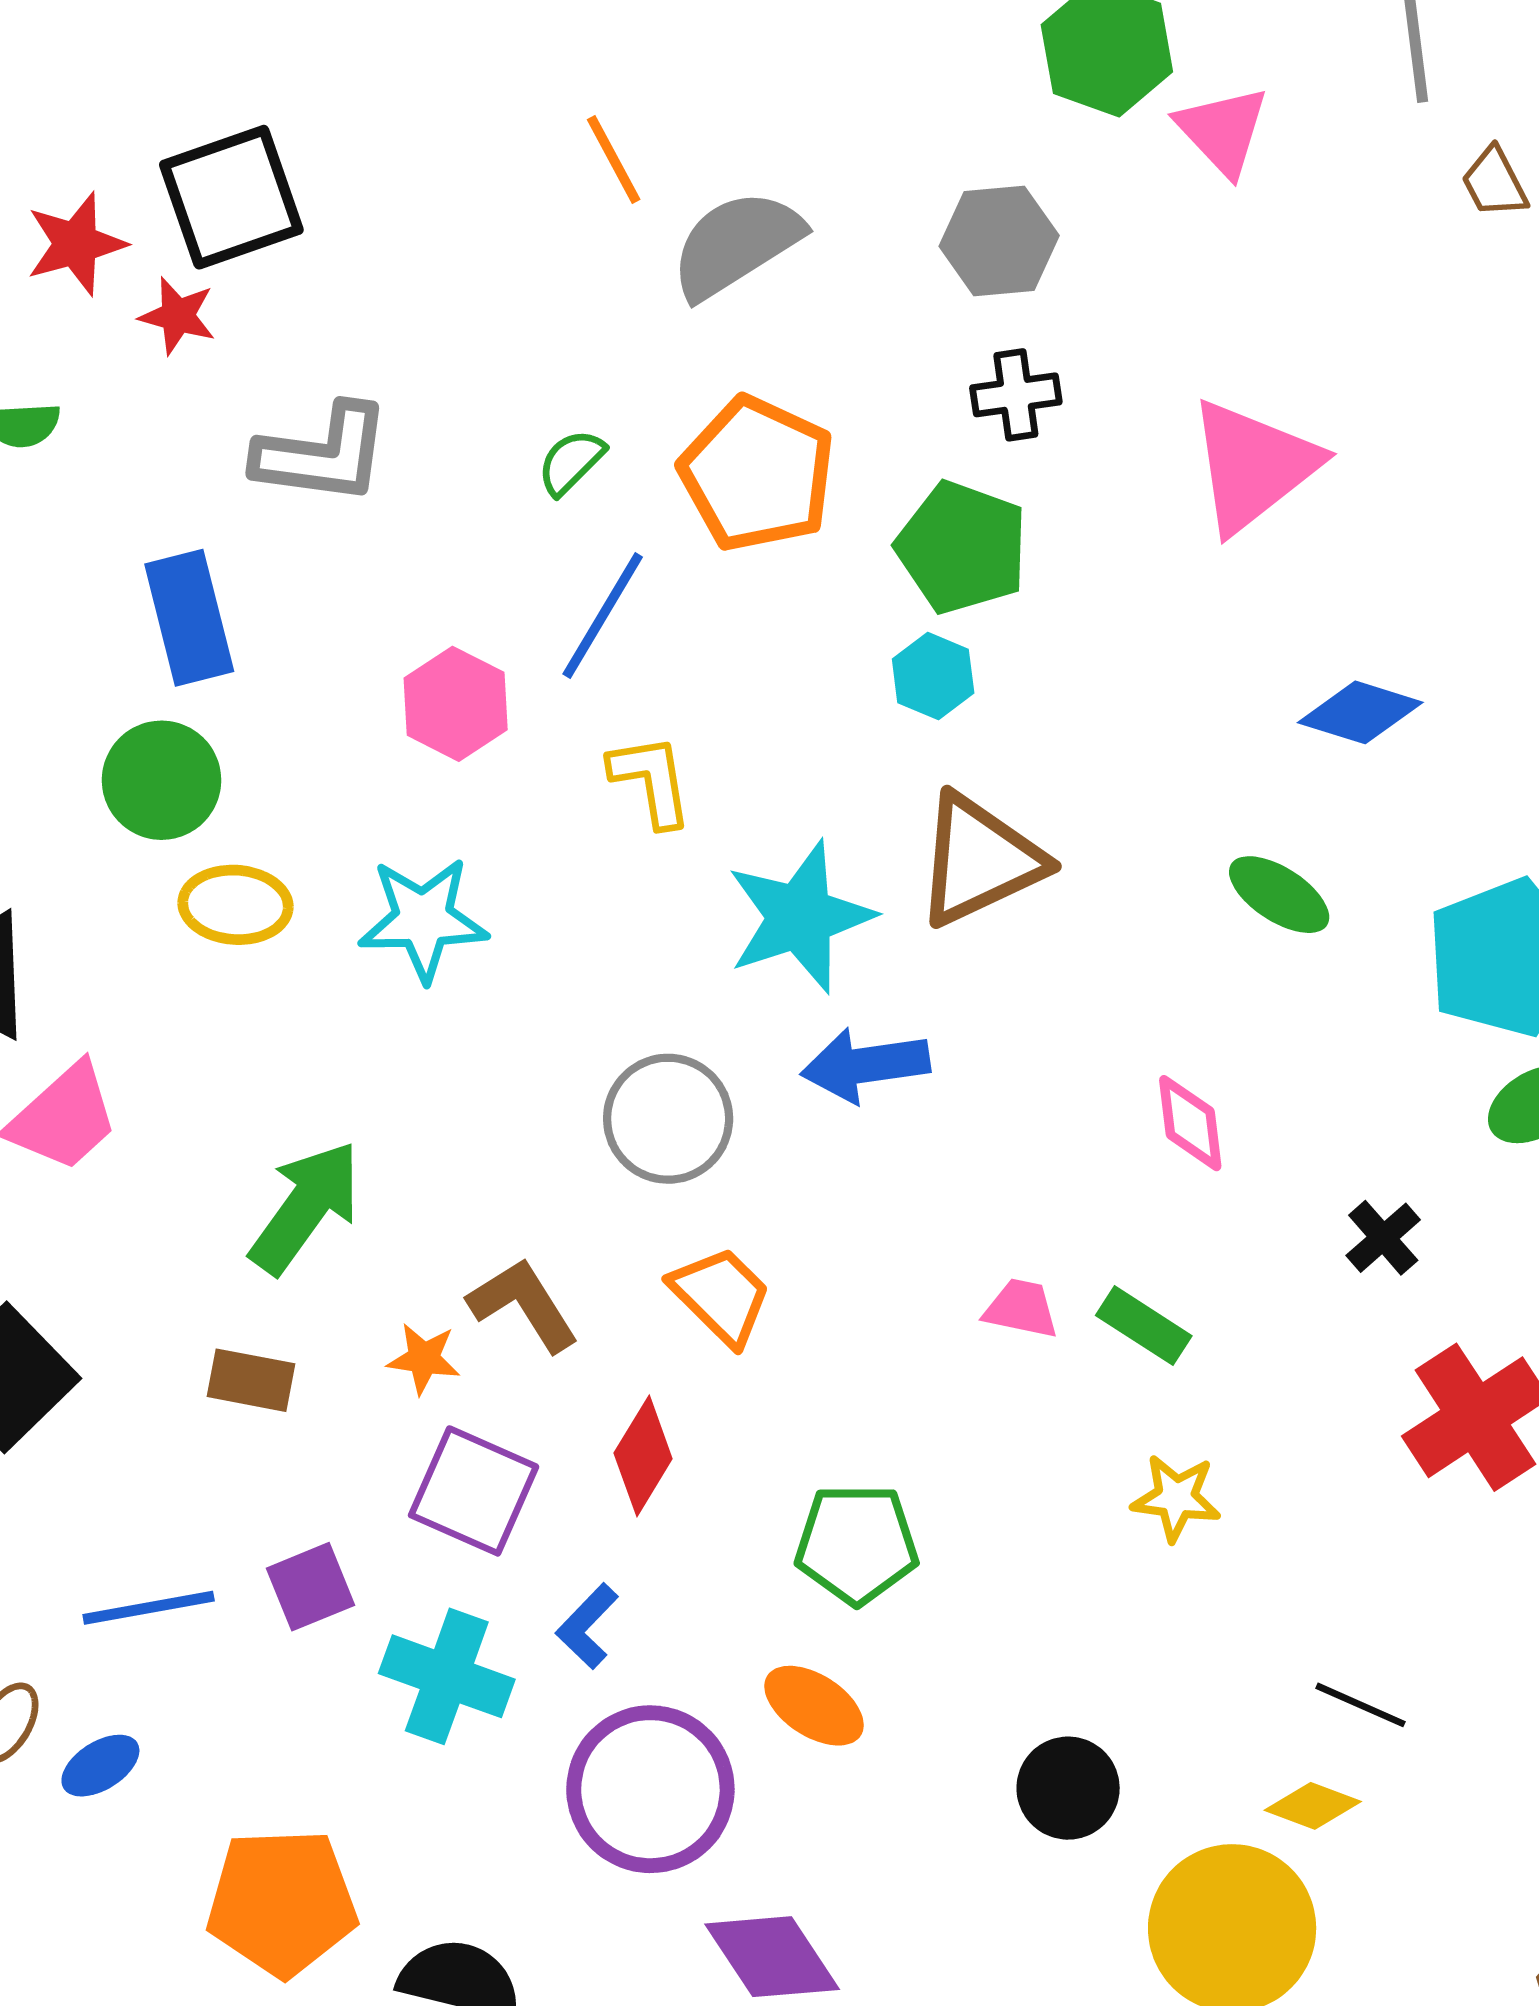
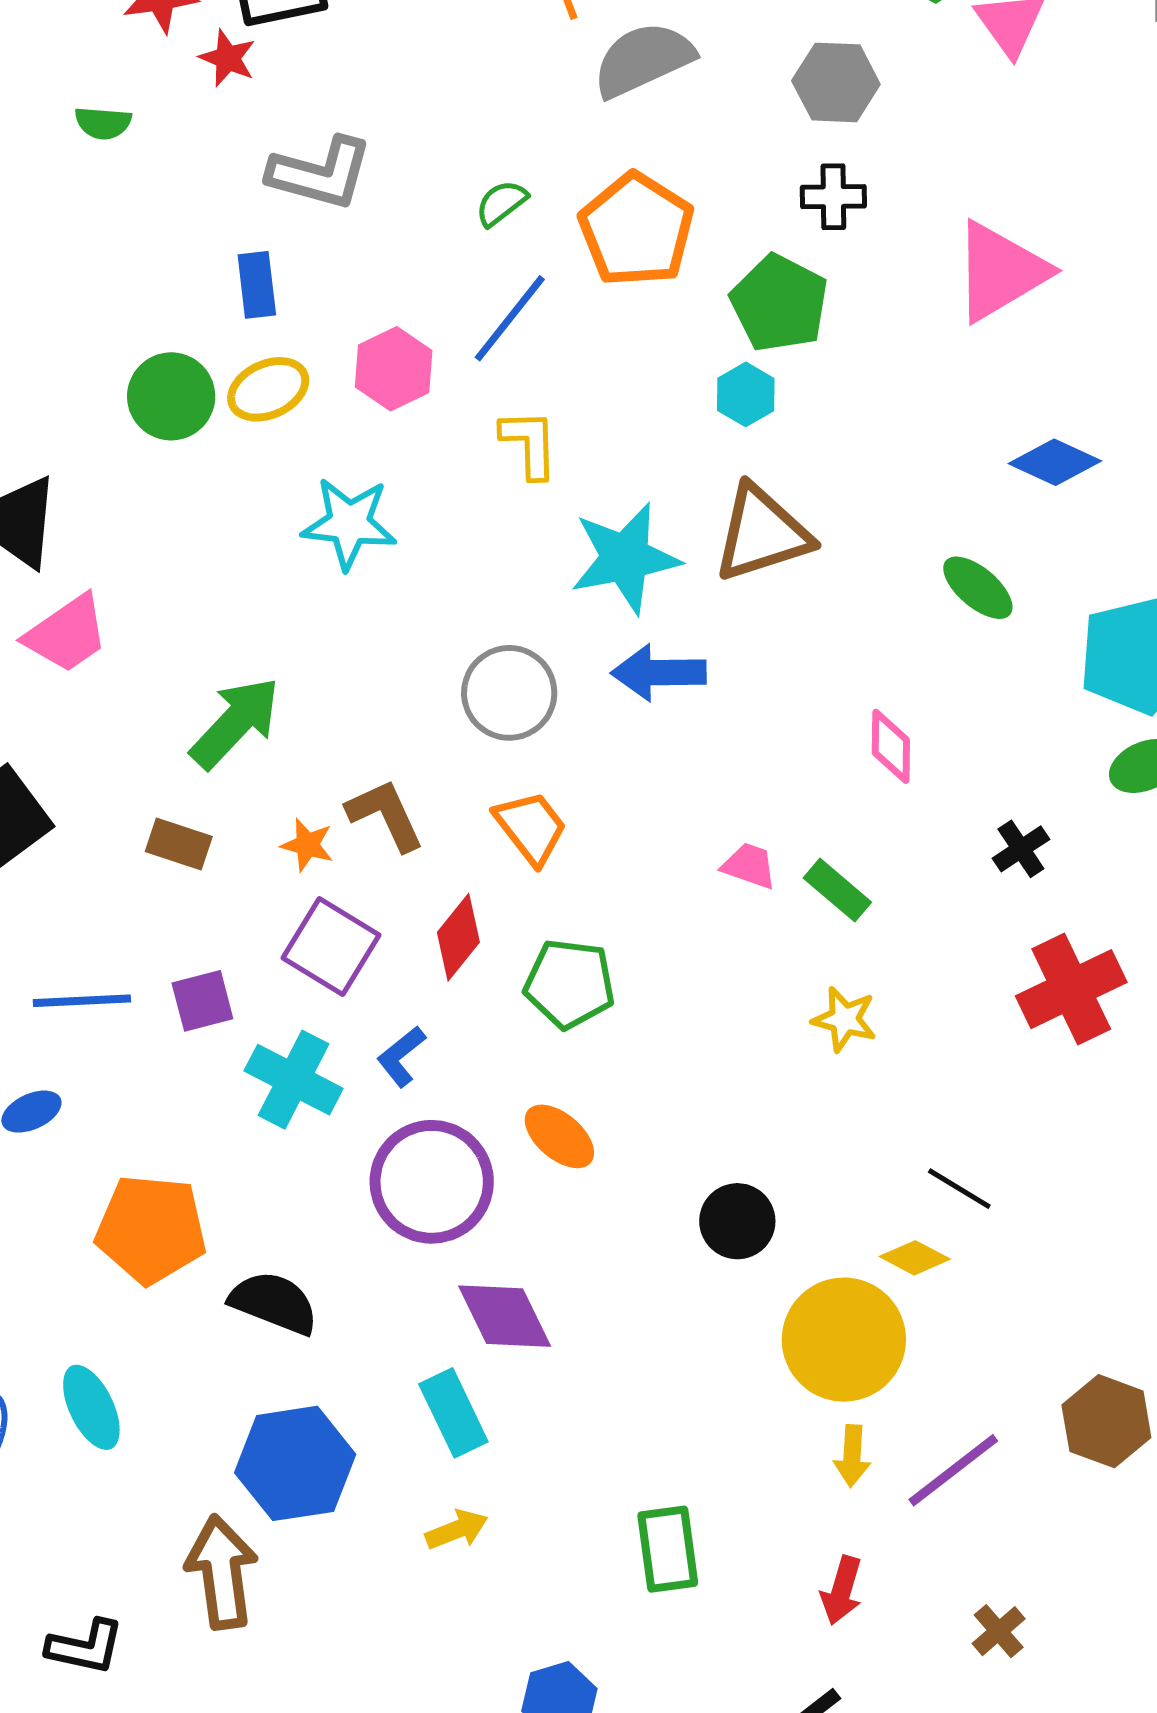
blue rectangle: (189, 618) -> (257, 285), moved, size x0.7
yellow ellipse: (235, 905) -> (268, 389), moved, turned -36
green pentagon: (857, 1544) -> (570, 984), moved

